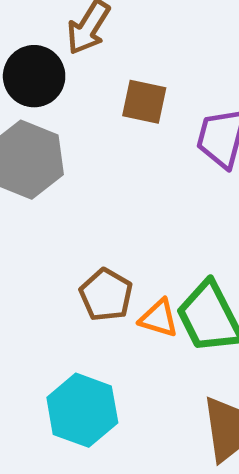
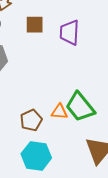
brown pentagon: (106, 295) -> (31, 120), moved, turned 30

